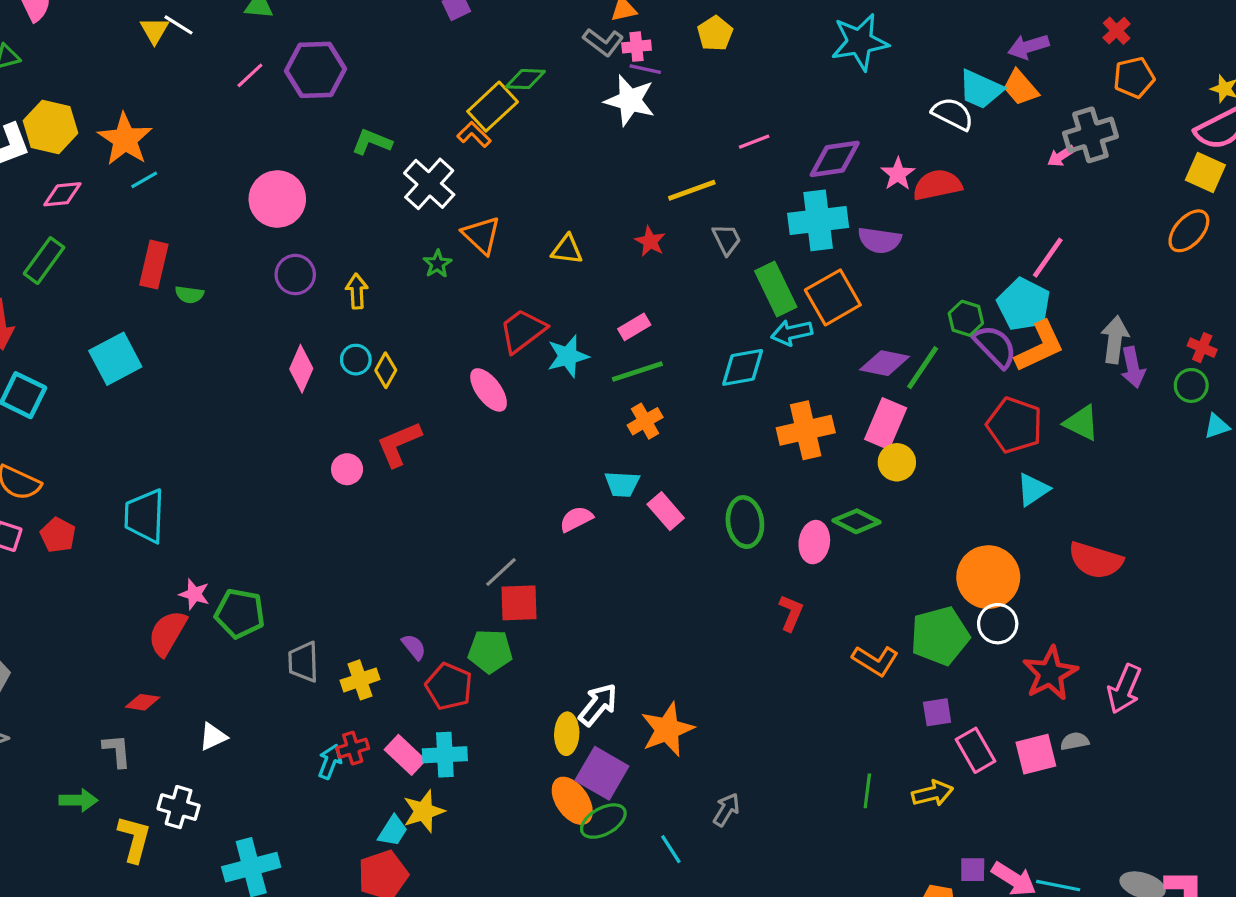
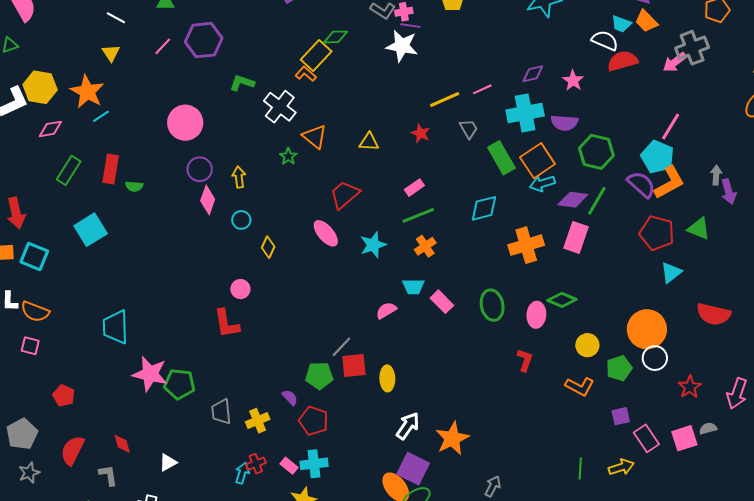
yellow triangle: (154, 30) -> (111, 53), moved
cyan trapezoid: (981, 89) -> (621, 24), size x0.7
pink line: (754, 142) -> (482, 89), moved
pink arrow: (1061, 156) -> (675, 62), size x1.4
purple diamond: (835, 159) -> (533, 74), size x0.7
red semicircle: (937, 185) -> (622, 61), moved
green rectangle: (44, 261) -> (69, 170), moved
green hexagon: (966, 318) -> (596, 152), moved, size x1.6
cyan arrow: (792, 333) -> (542, 183), moved
gray arrow: (1115, 340) -> (716, 175), size x0.7
cyan star: (568, 356) -> (373, 245), moved
pink diamond: (301, 369) -> (208, 200), moved
yellow diamond: (386, 370) -> (268, 247), moved
red L-shape: (399, 444) -> (227, 323), moved, turned -72
yellow circle: (897, 462) -> (587, 345), moved
red pentagon: (58, 535) -> (64, 396), moved
pink star: (194, 594) -> (150, 374), size x1.8
red semicircle: (167, 633) -> (72, 450), moved
green pentagon: (940, 636) -> (619, 368), size x0.7
green pentagon: (490, 651) -> (319, 376), moved
red star: (1050, 673) -> (690, 387), size x0.7
red diamond: (143, 702) -> (122, 444), turned 70
yellow ellipse: (567, 734) -> (387, 378), moved
pink rectangle: (405, 755) -> (289, 466), size x0.7

